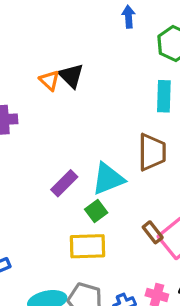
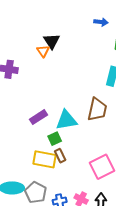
blue arrow: (129, 17) -> (101, 22), turned 88
black triangle: (71, 76) -> (52, 41), moved
brown rectangle: (153, 232) -> (60, 156), moved

